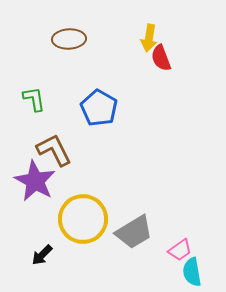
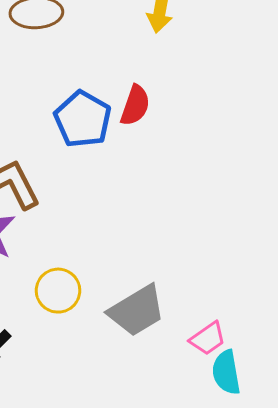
red semicircle: (161, 58) -> (135, 105), moved, turned -140
yellow circle: (83, 219) -> (58, 291), size x0.6

